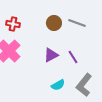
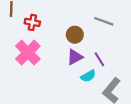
brown circle: (54, 23) -> (75, 35), moved
cyan semicircle: (58, 85) -> (88, 76), moved

